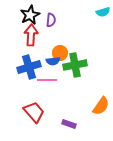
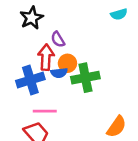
purple semicircle: (51, 20) -> (58, 39), moved, turned 144
red arrow: (31, 35) -> (46, 57), moved
pink line: (47, 80) -> (45, 111), moved

